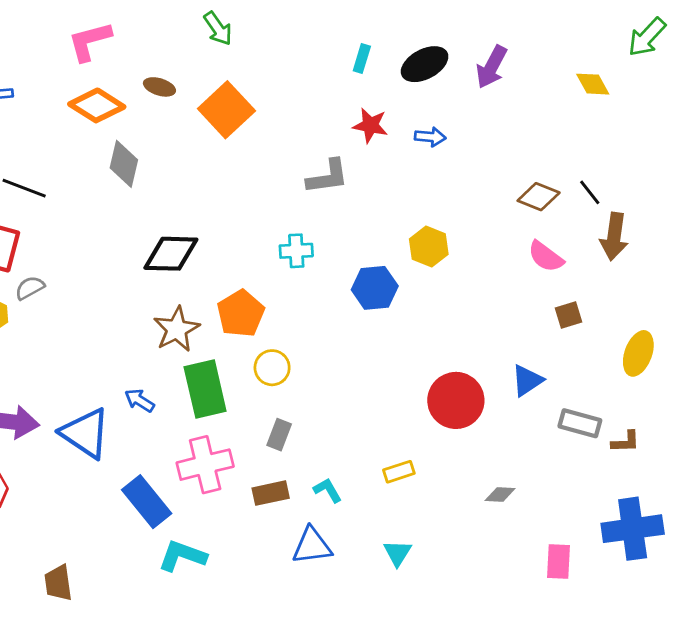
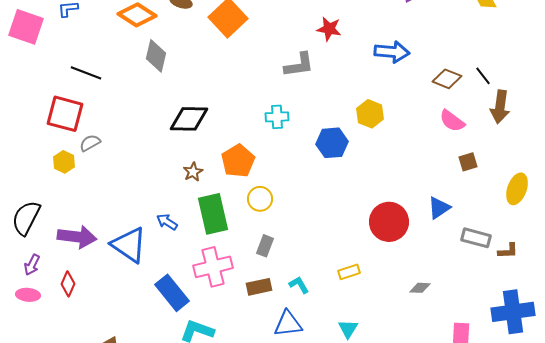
blue arrow: (430, 137) -> (392, 52), moved, size x1.6
brown star: (177, 329) -> (193, 172), size x0.6

